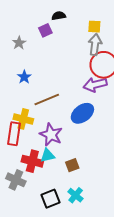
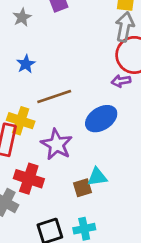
purple arrow: (95, 85) -> (121, 81), size x0.6
cyan triangle: (47, 156) -> (97, 177), moved
cyan cross: (76, 195) -> (84, 229), turned 35

